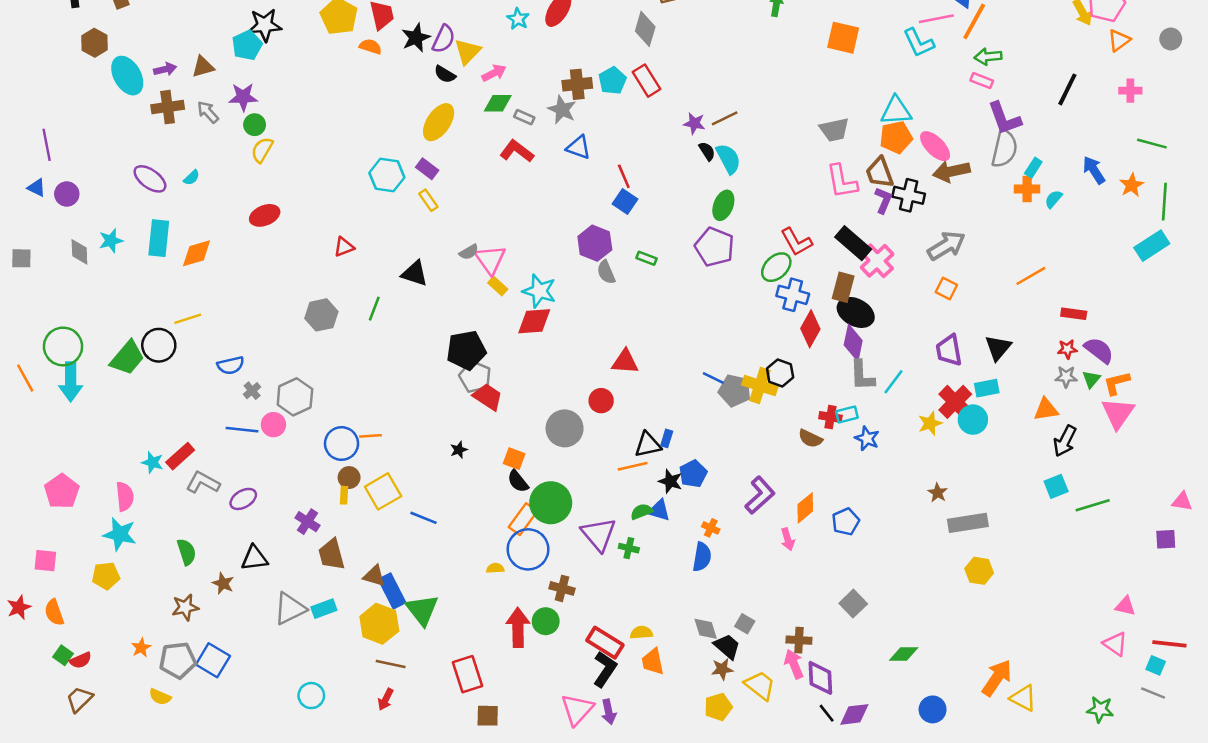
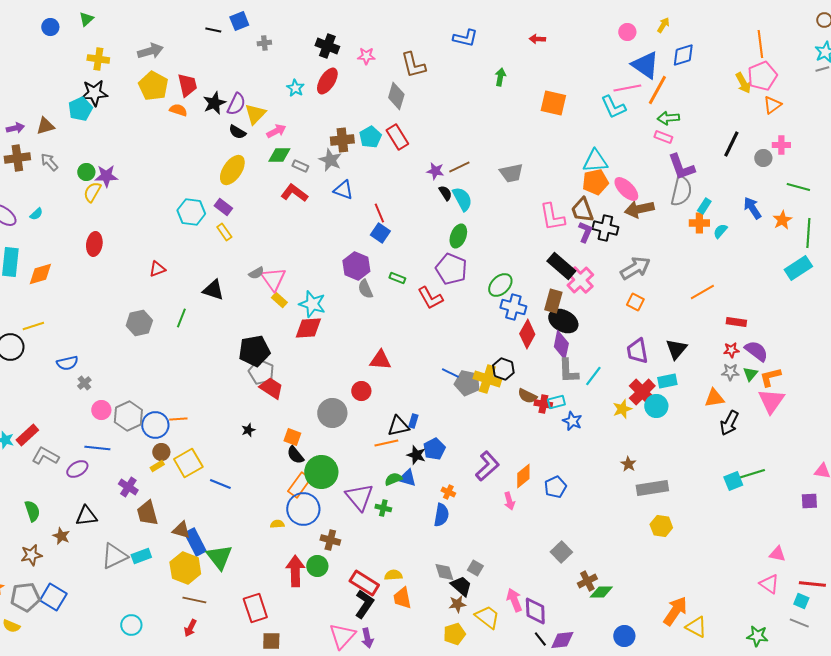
gray circle: (1171, 39) -> (763, 158), moved
purple star: (243, 97) -> (106, 176), moved
gray trapezoid: (834, 130) -> (511, 173), moved
red ellipse: (265, 215) -> (94, 244), turned -60
red L-shape: (796, 242) -> (430, 298), moved
gray hexagon: (295, 397) -> (128, 416), moved
blue line: (242, 430) -> (97, 448), moved
brown semicircle: (810, 438) -> (527, 396), moved
cyan square: (1056, 486) -> (733, 481), moved
yellow rectangle: (344, 495) -> (157, 466), turned 56
brown cross: (799, 640) -> (587, 581), moved, turned -30

